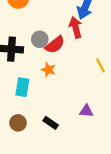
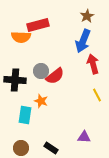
red arrow: (76, 27) -> (93, 64), moved
orange star: (48, 70) -> (41, 101), moved

